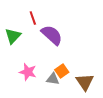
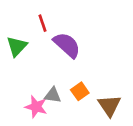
pink star: (28, 72) -> (36, 107), moved
gray triangle: (53, 79) -> (53, 95), moved

